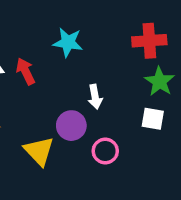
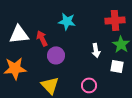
white arrow: (95, 97) -> (96, 50), moved
purple circle: (71, 126) -> (56, 55), moved

